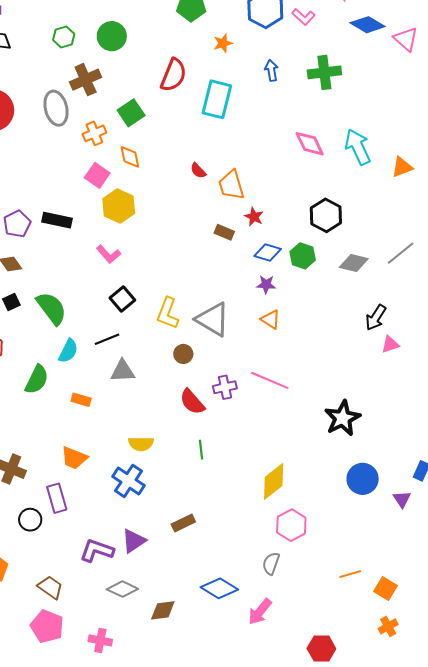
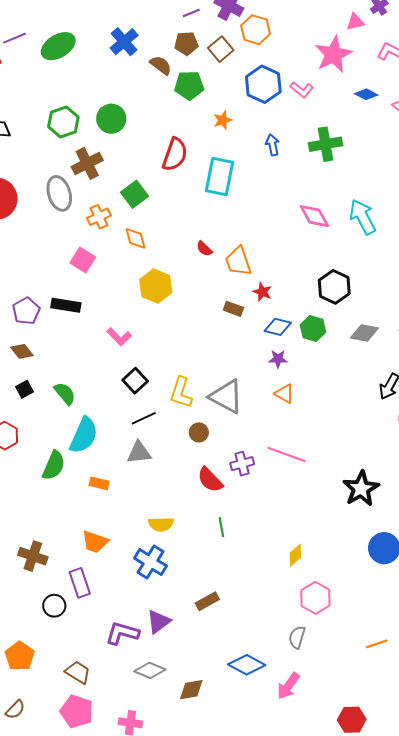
blue diamond: (368, 25) -> (366, 94), size x0.7
green hexagon: (64, 37) -> (63, 122), size x1.4
pink square: (97, 175) -> (83, 260), moved
yellow hexagon: (119, 206) -> (156, 286), moved
green semicircle: (52, 308) -> (65, 393), size x0.7
black line: (107, 339) -> (144, 418), moved
cyan semicircle: (68, 351) -> (84, 435), size x1.5
yellow diamond: (274, 481) -> (295, 555), size x0.6

